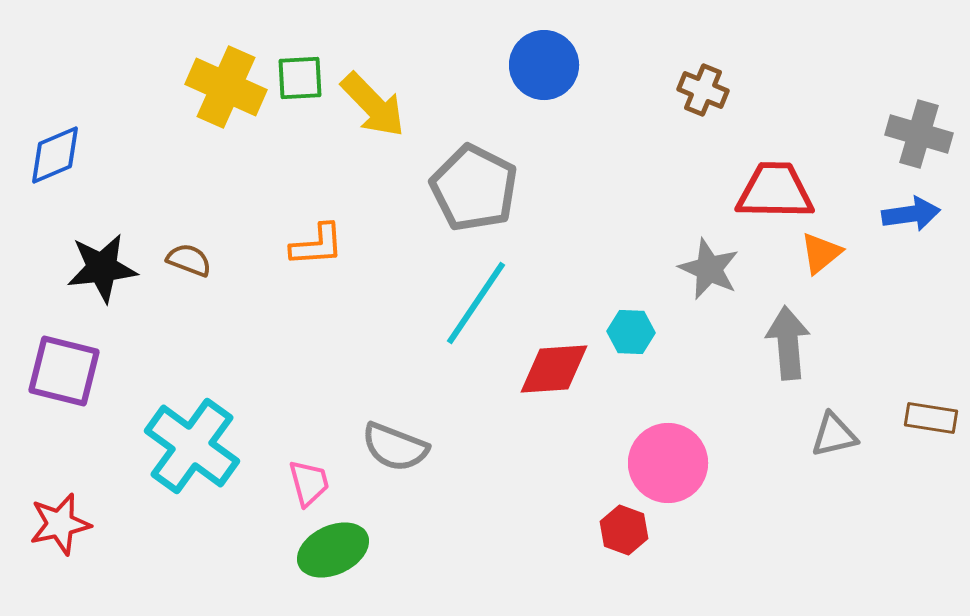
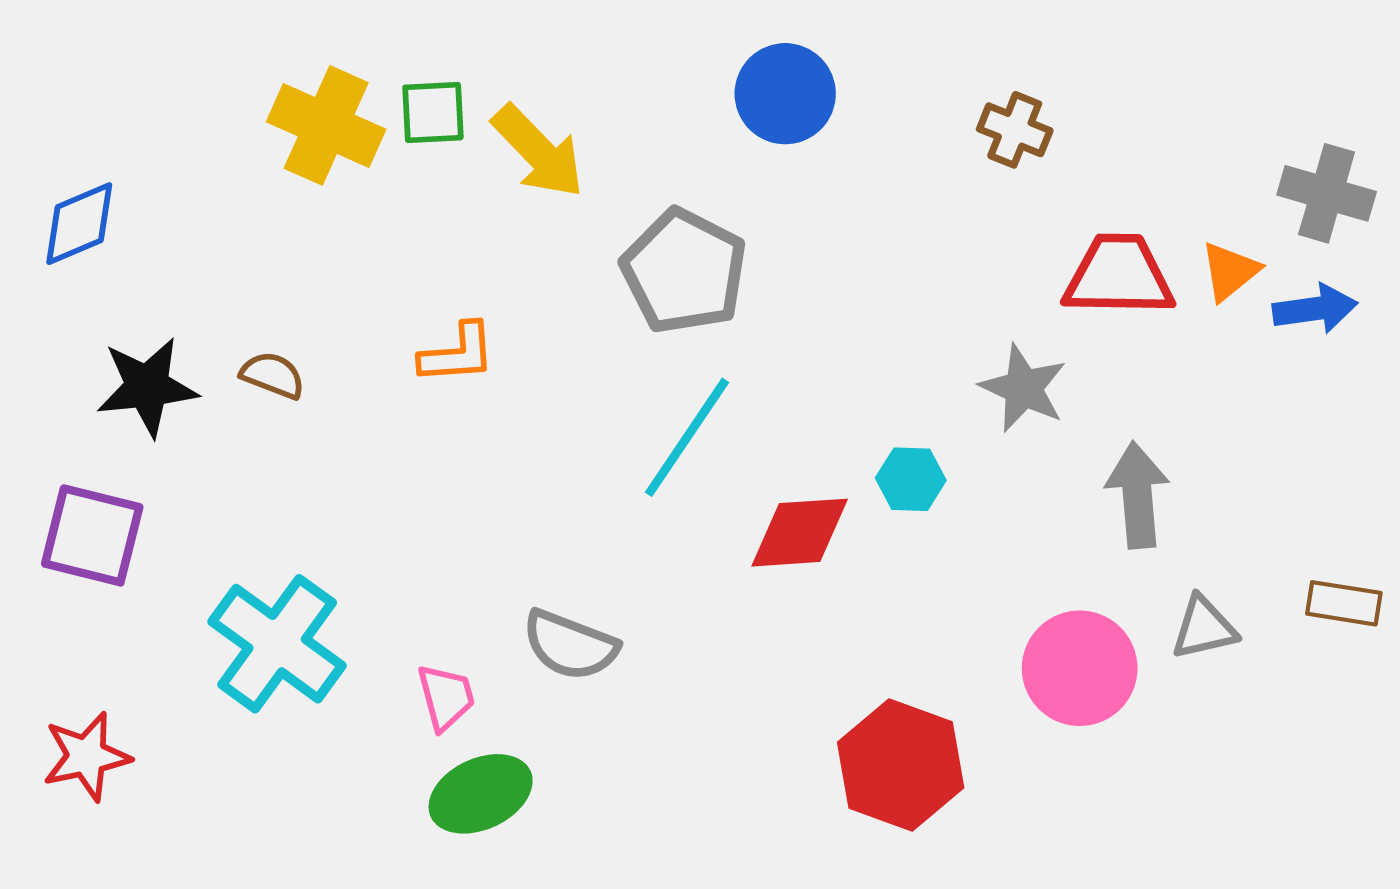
orange triangle: (821, 253) -> (1230, 271), moved
pink circle: (668, 463) -> (1080, 668), moved
red hexagon: (624, 530) -> (901, 765), size x1.8

